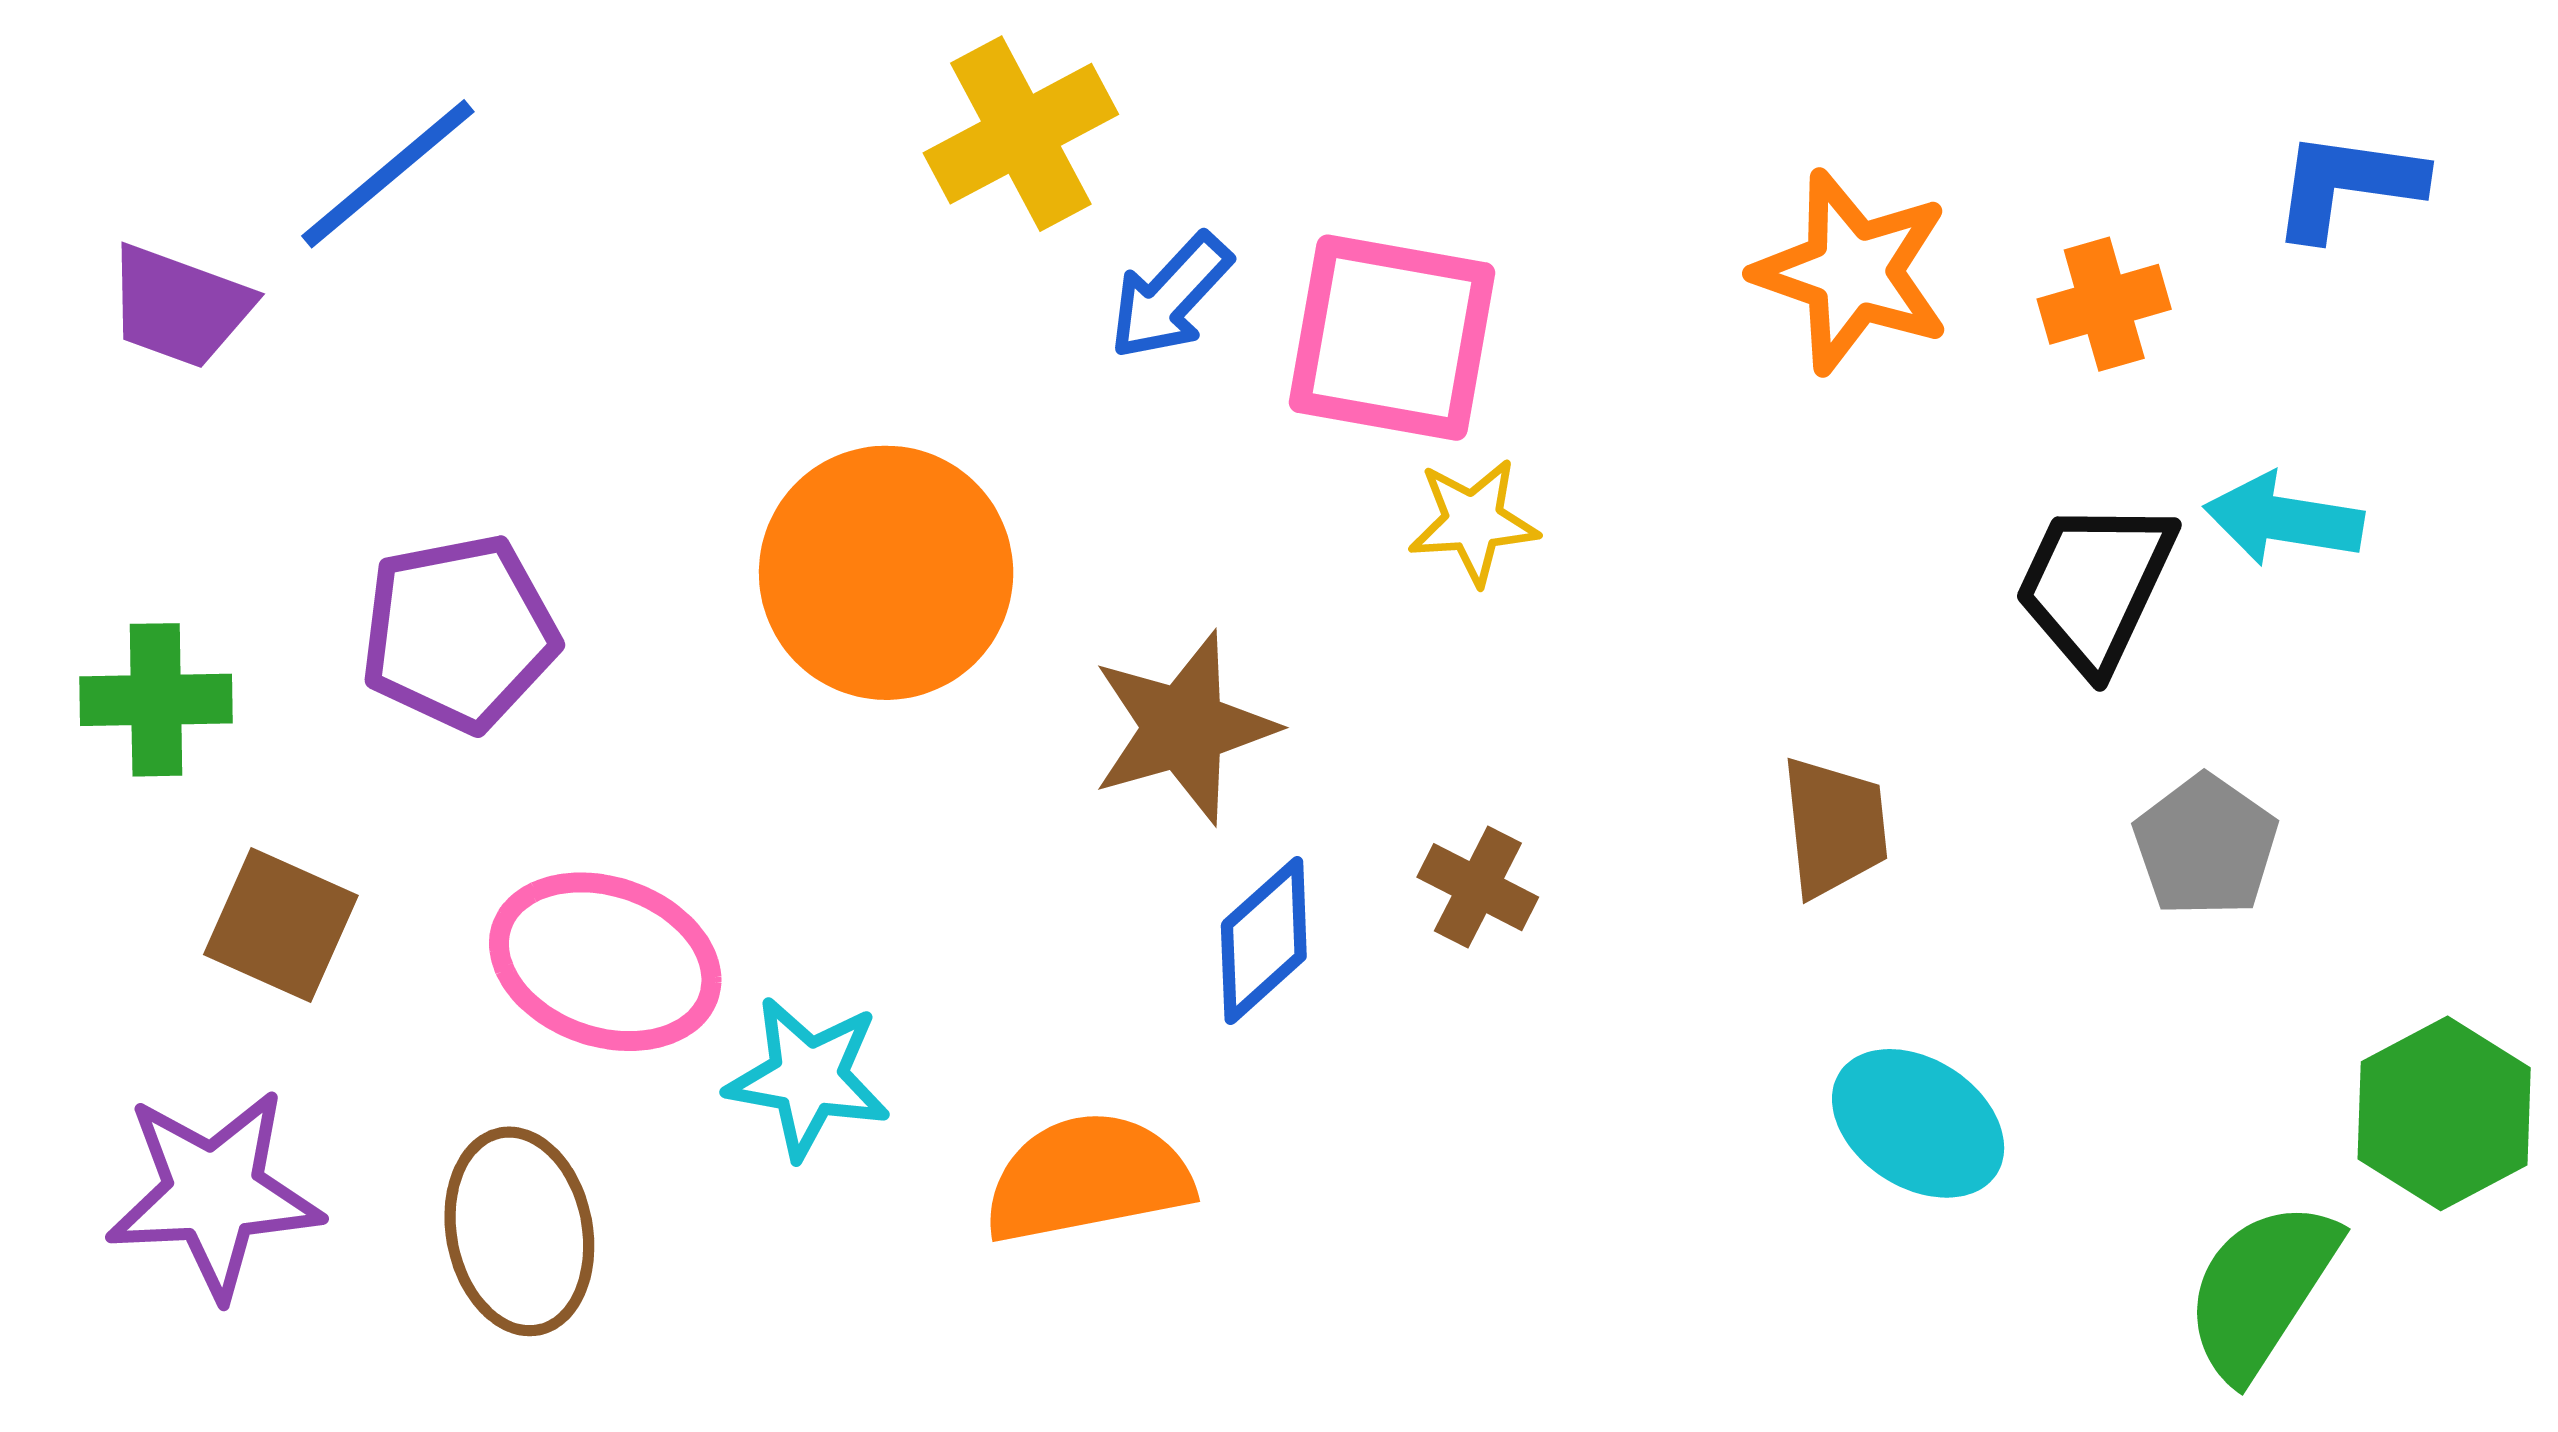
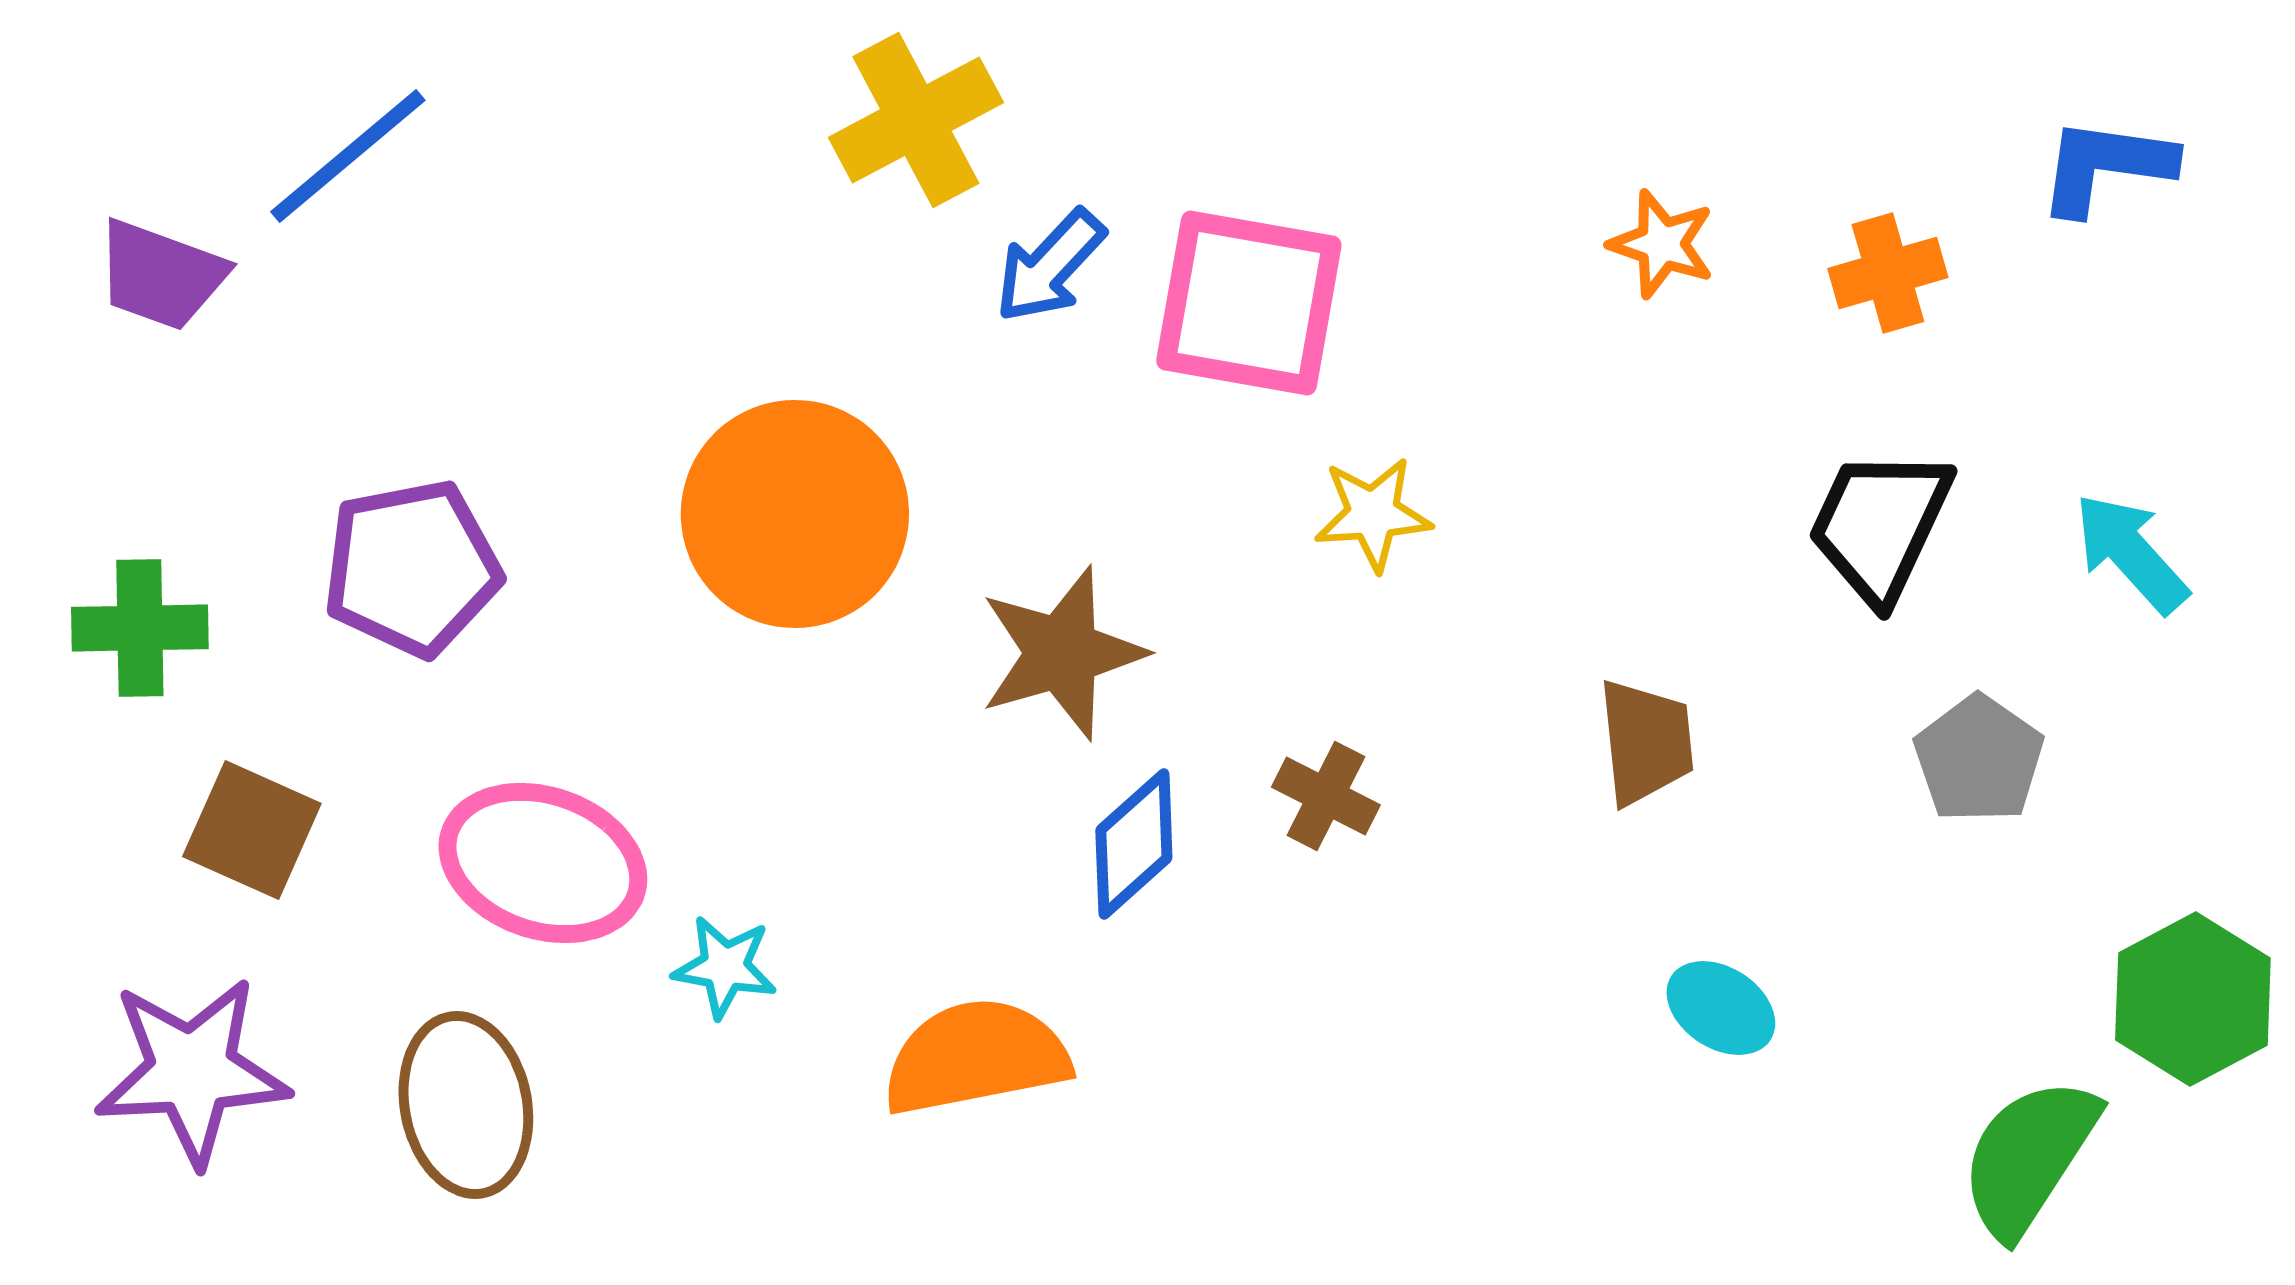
orange star: (1852, 272) -> (1662, 244), size x0.6
cyan arrow: (2284, 519) -> (2131, 553), moved, turned 39
yellow star: (1473, 522) -> (1373, 514), moved
cyan star: (808, 1078) -> (725, 967), size x0.7
cyan ellipse: (1918, 1123) -> (1721, 1008), size x0.7

